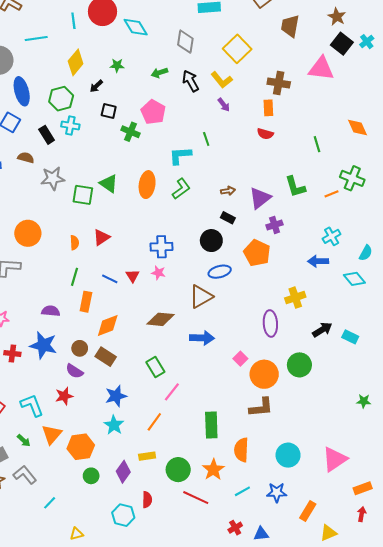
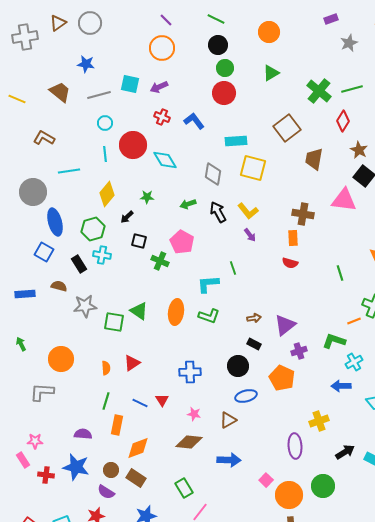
yellow square: (237, 49) -> (253, 168), moved, turned -32
green L-shape: (295, 187) -> (334, 341), moved, turned 125
green L-shape: (181, 189) -> (209, 316), turned 55
pink star: (158, 273) -> (194, 414), moved
brown triangle: (201, 297) -> (228, 420), size x0.7

